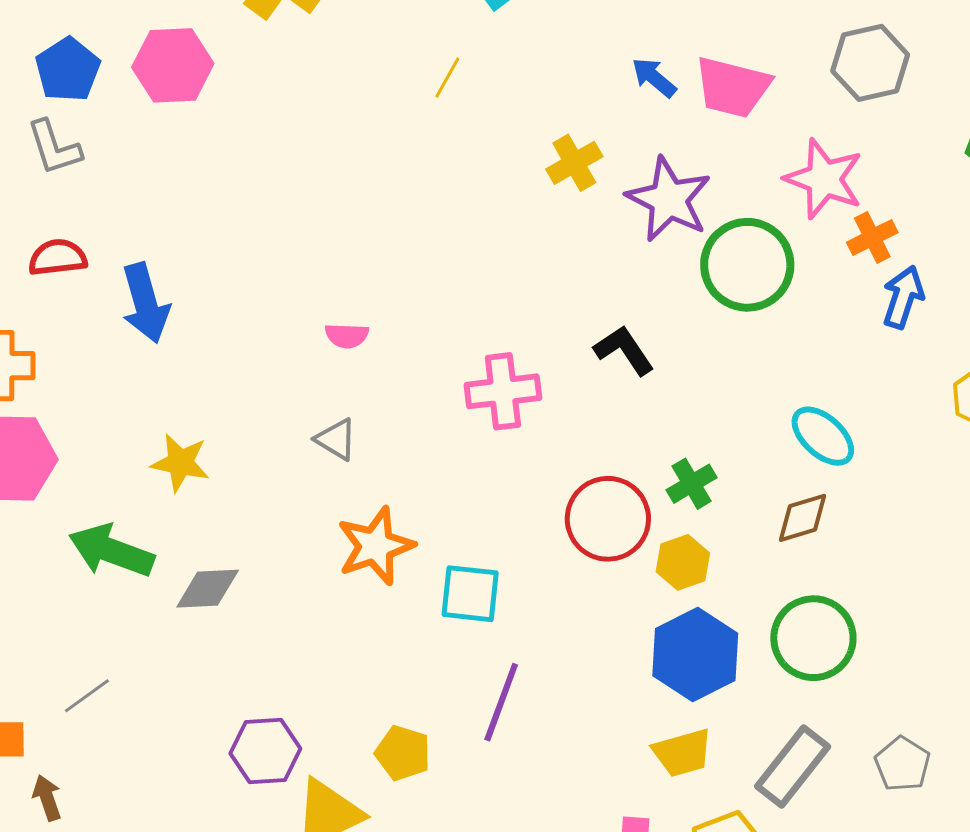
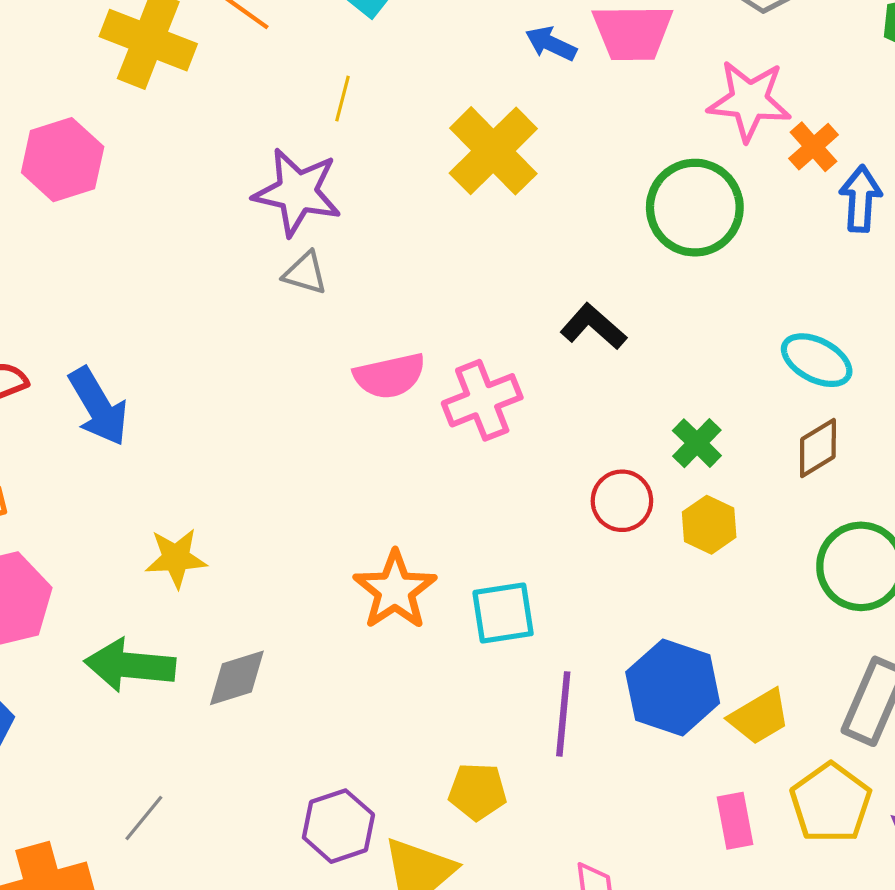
yellow cross: (574, 163) -> (493, 151), size x1.6
purple star: (669, 199) -> (297, 192), moved
pink semicircle: (347, 336) -> (390, 376), moved, size x1.6
gray triangle: (336, 439) -> (305, 273), moved
red circle: (608, 519) -> (622, 501), size x0.7
blue hexagon: (695, 655) -> (673, 688), moved

